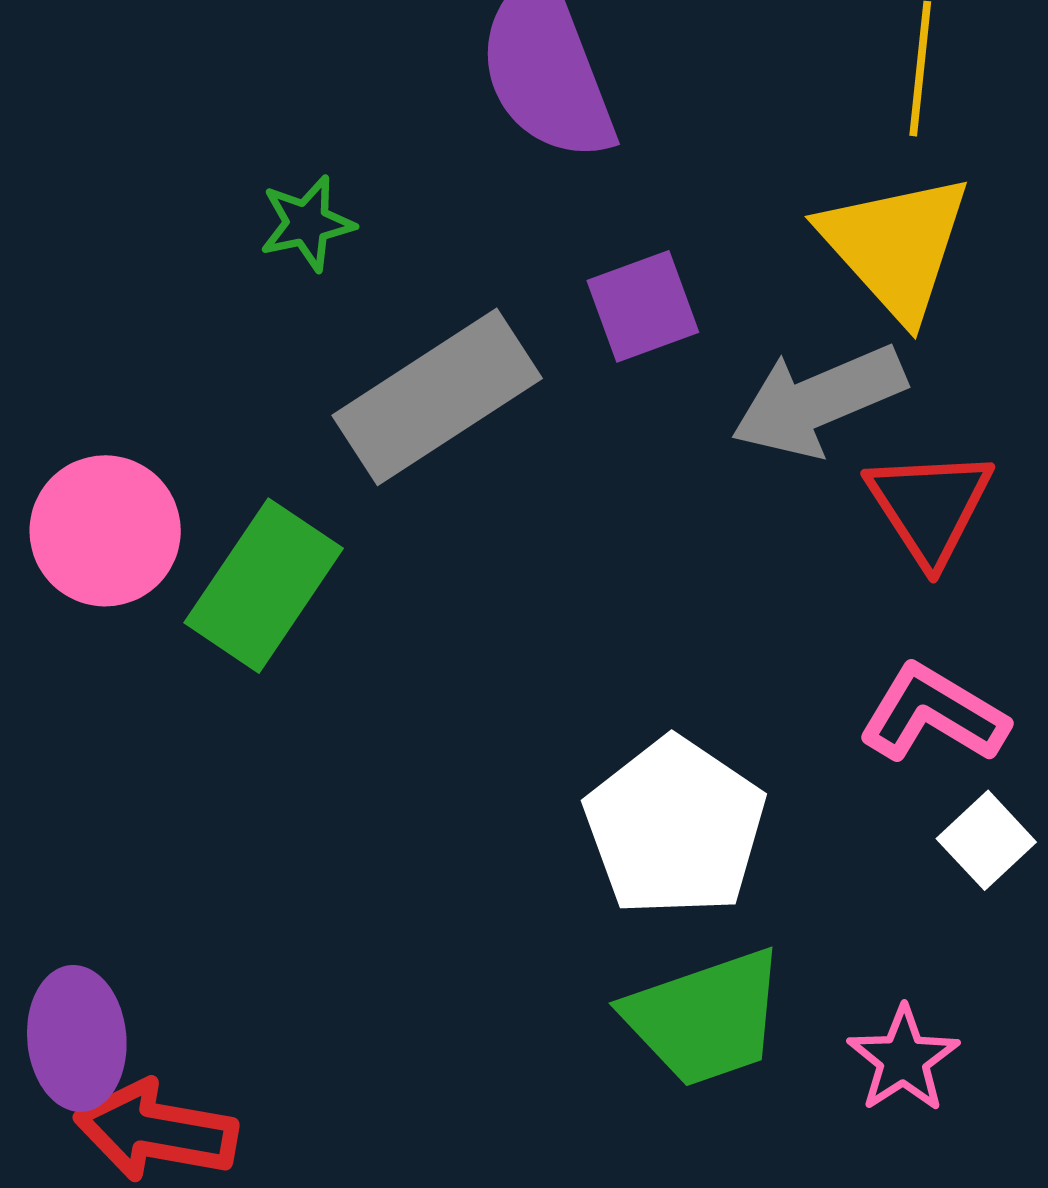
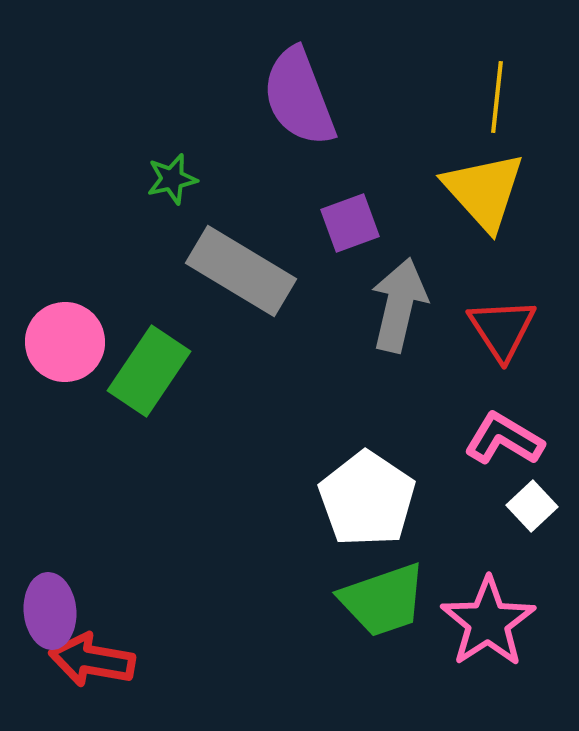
gray rectangle: (437, 397) -> (241, 271), turned 64
gray arrow: (818, 401) -> (399, 305), moved, turned 126
pink star: (903, 1059) -> (488, 622), size x1.6

